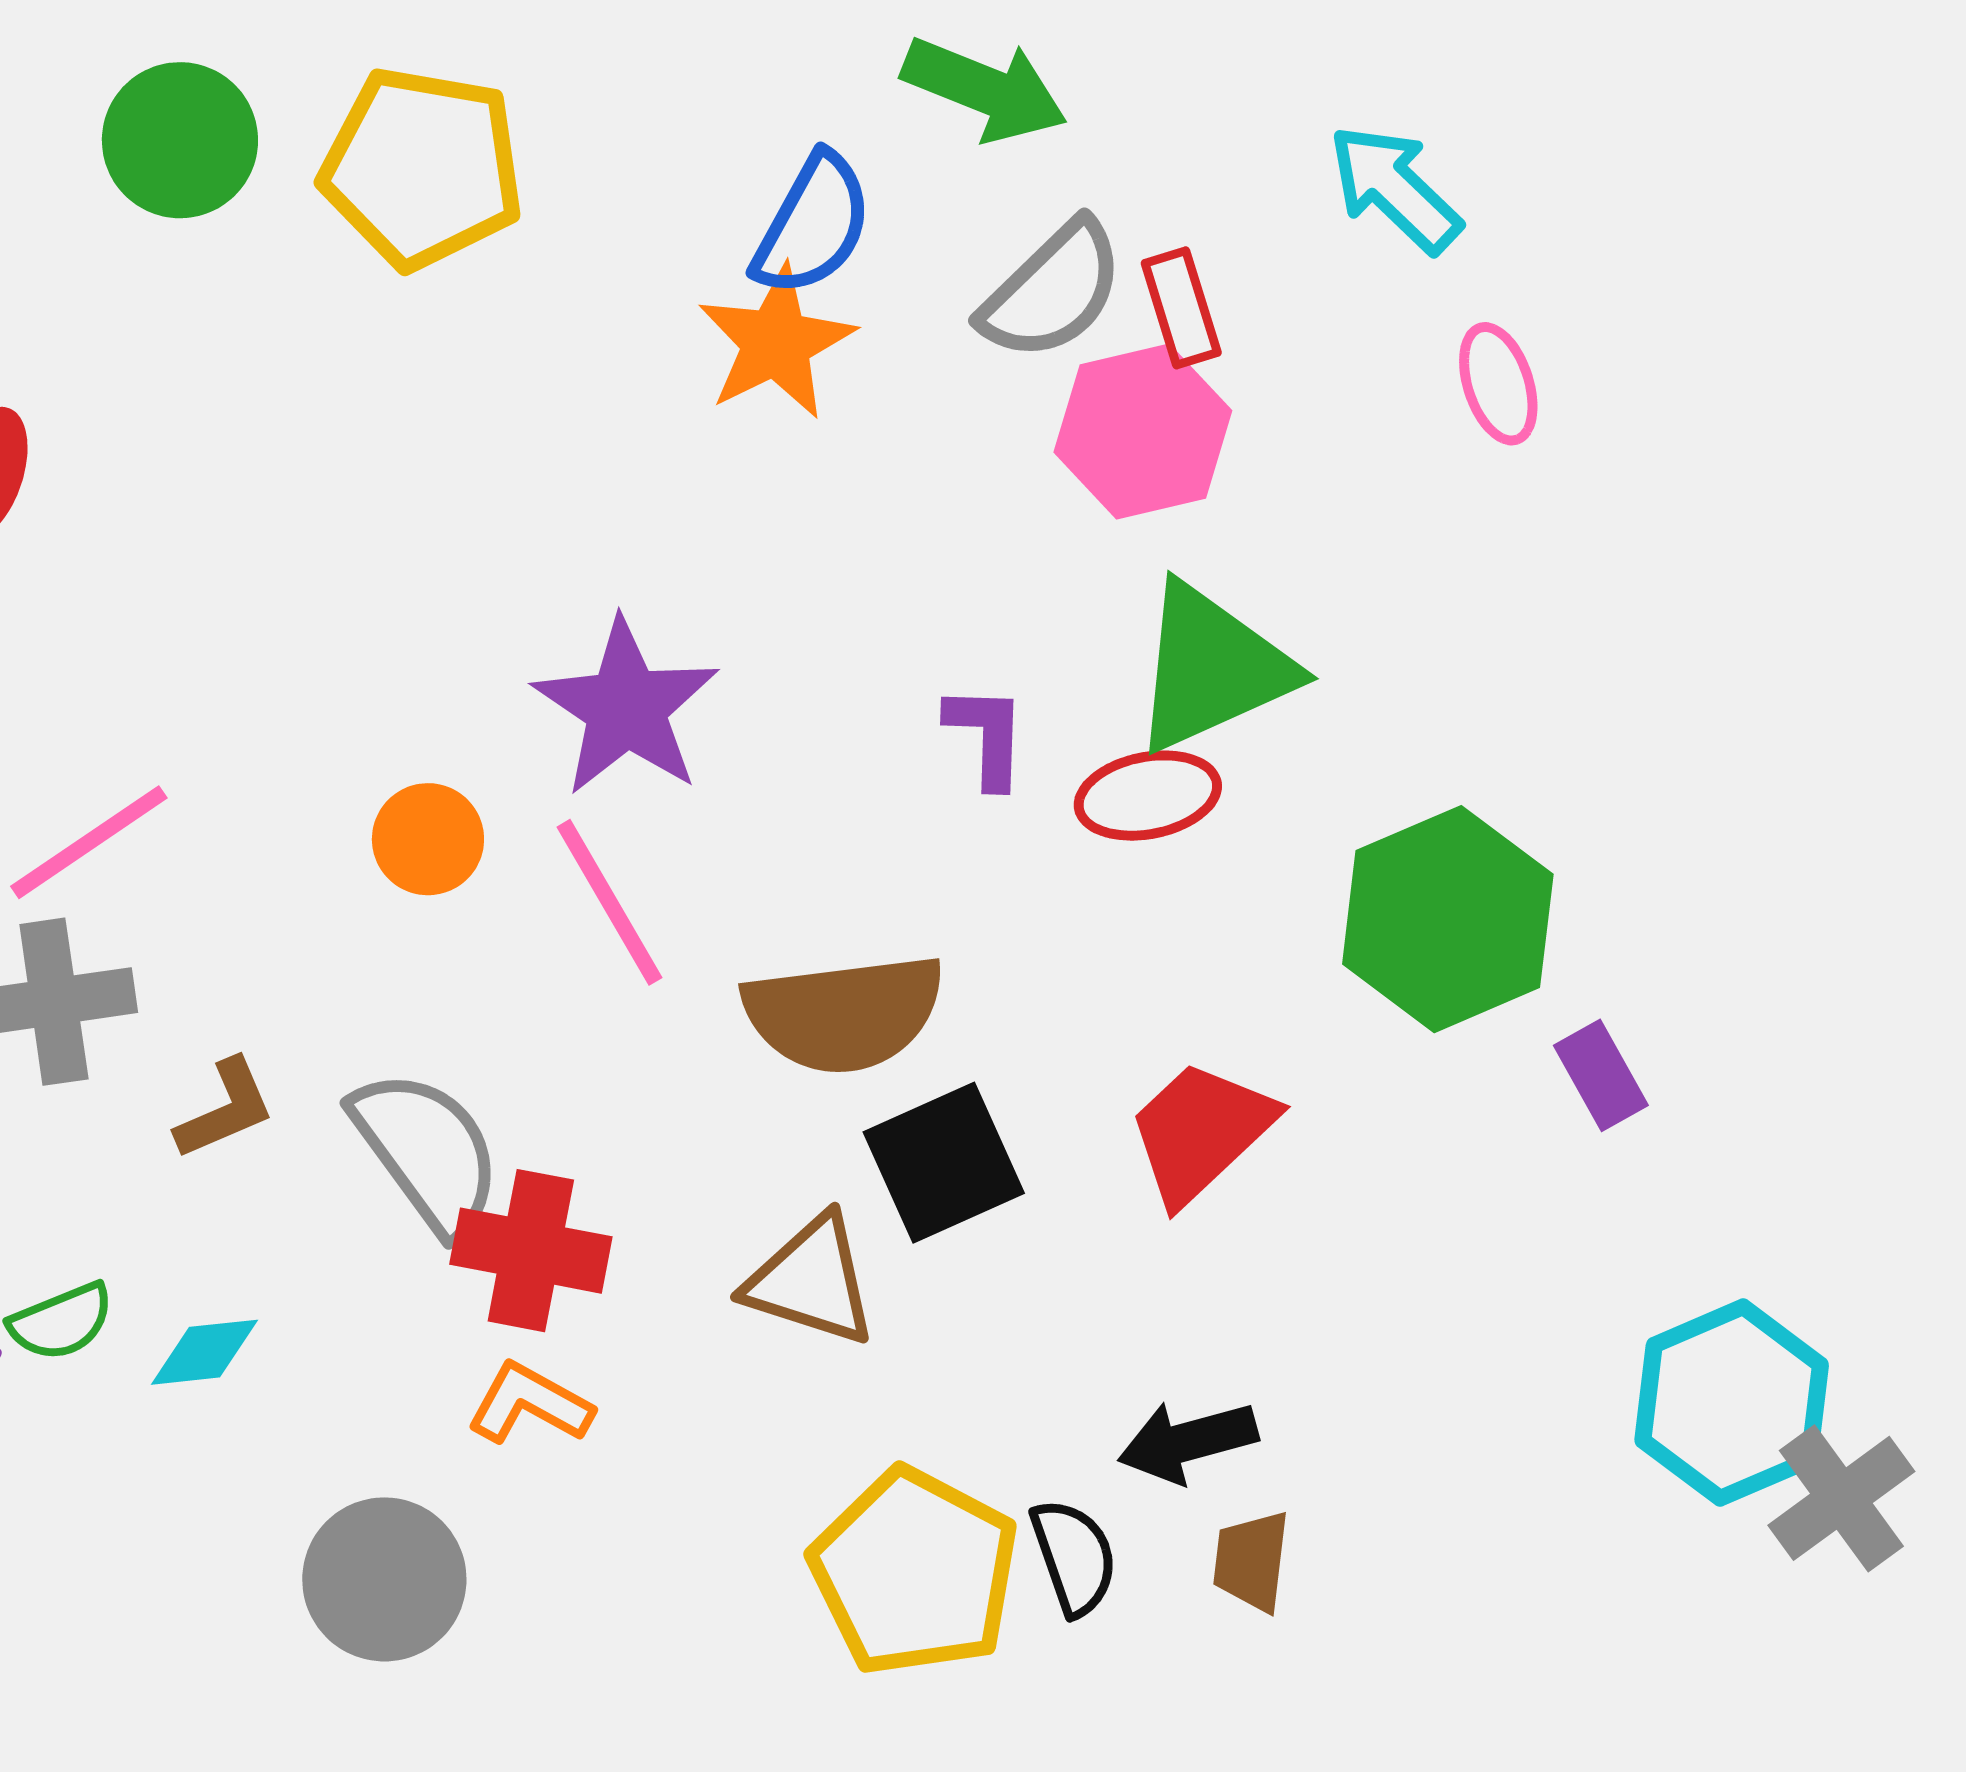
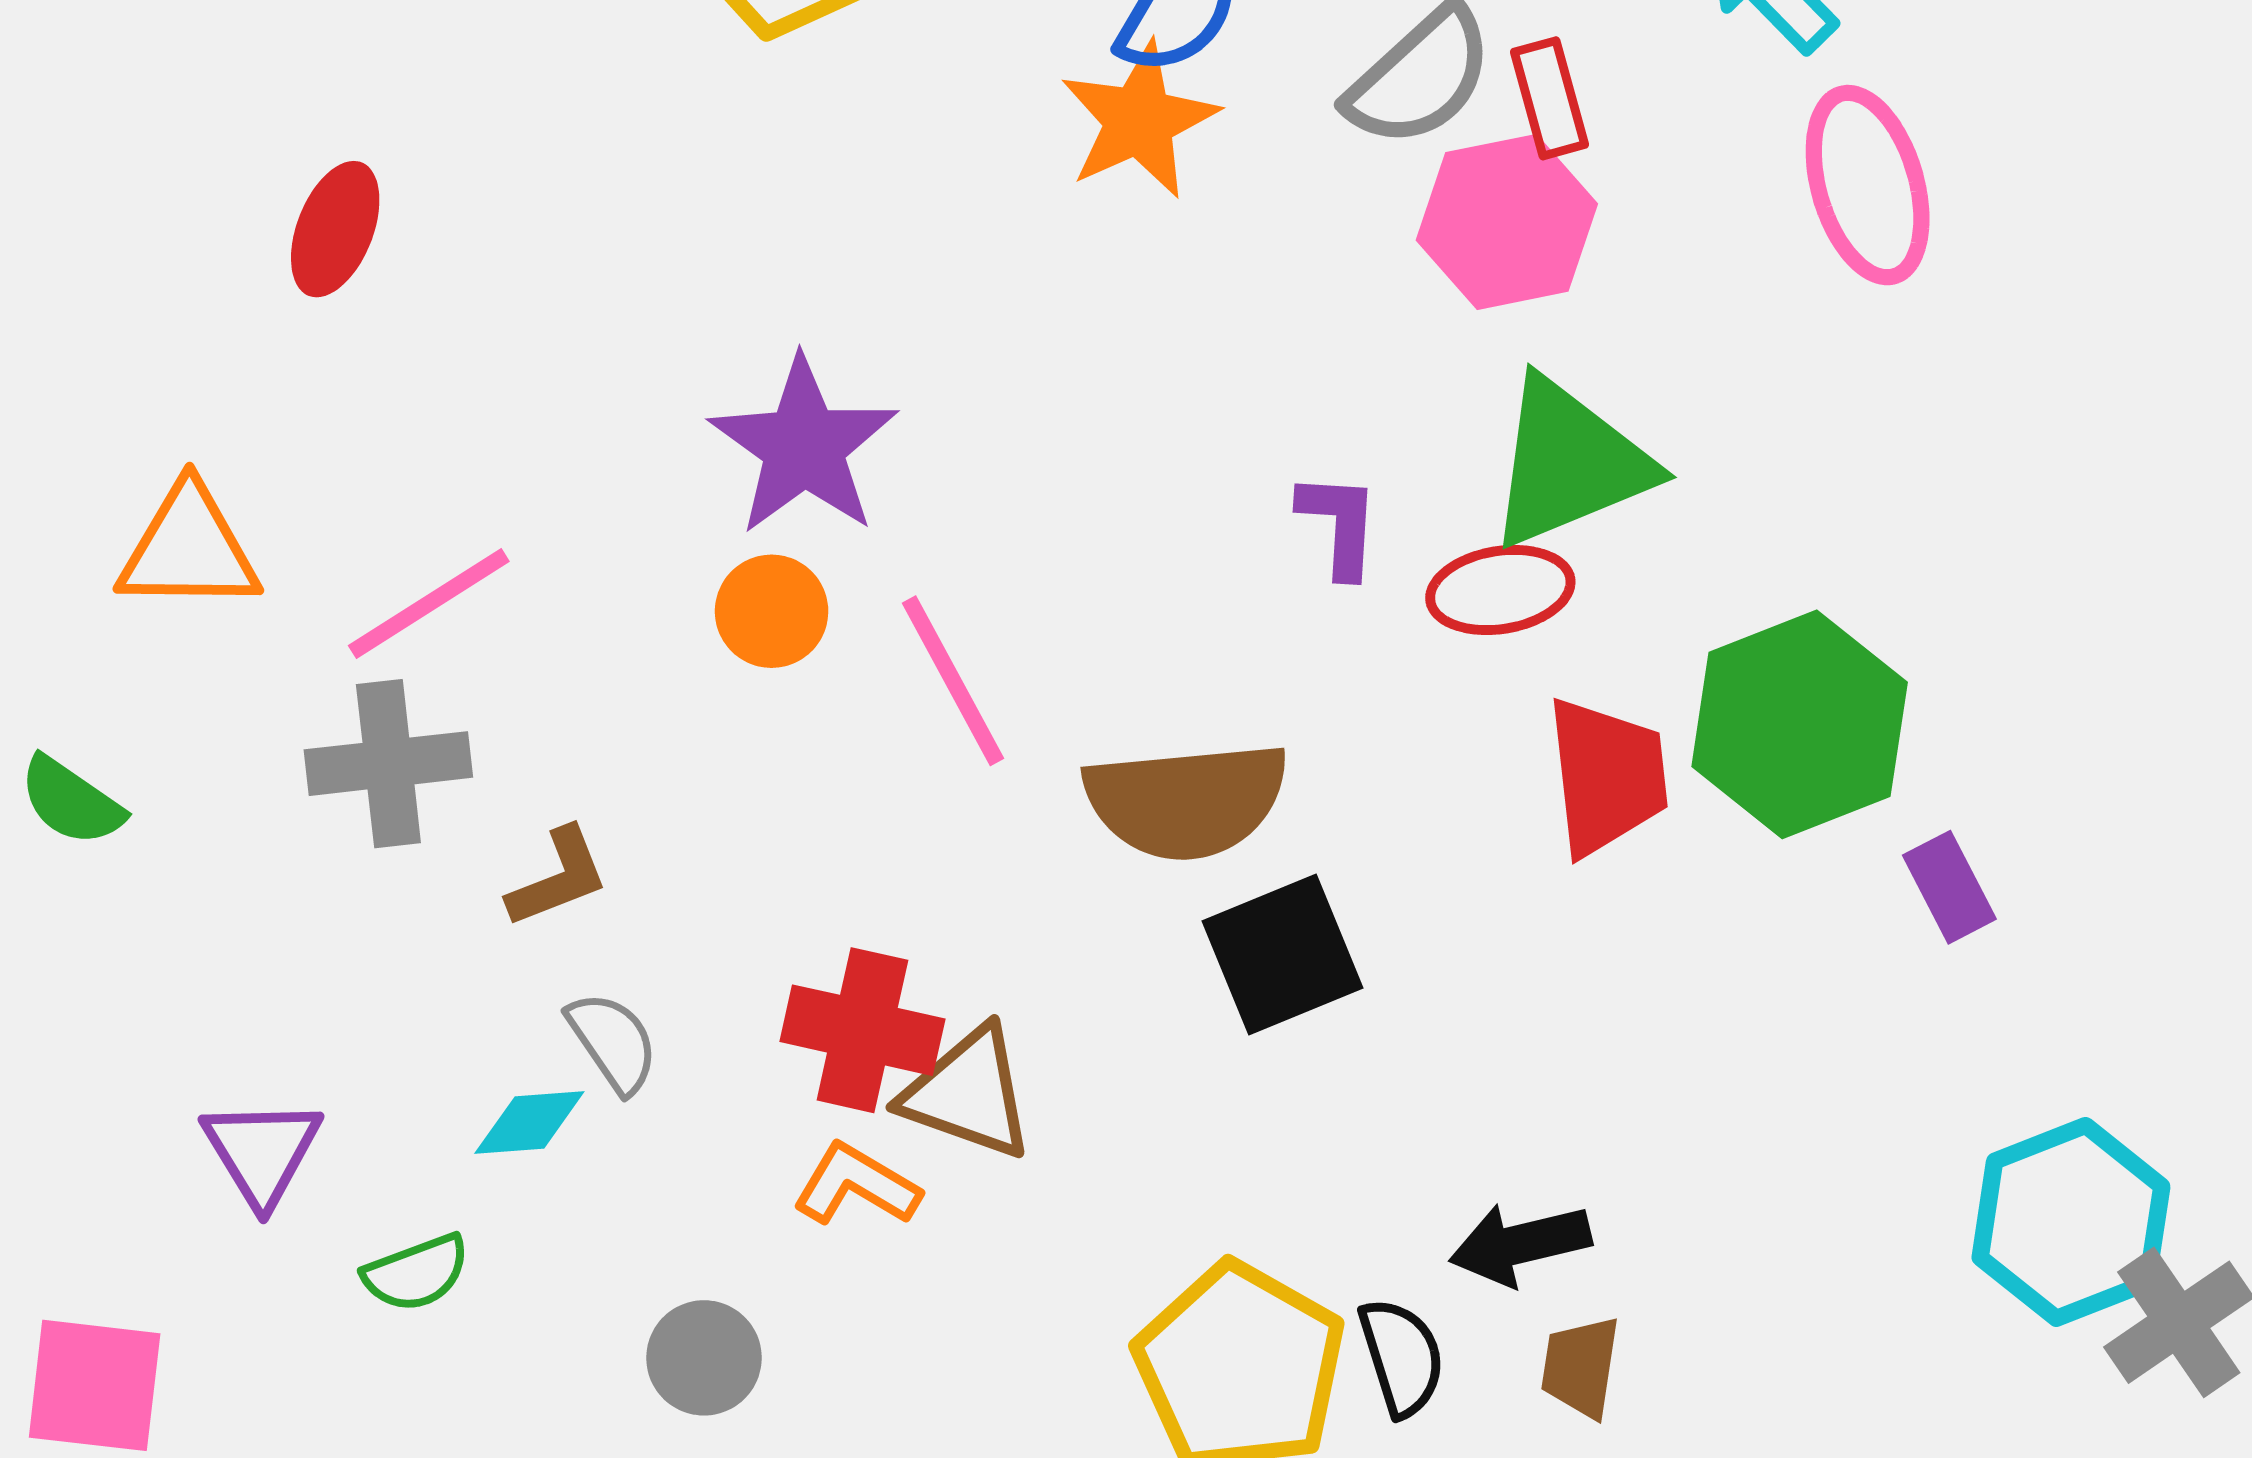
pink ellipse: (1498, 384) -> (1868, 185), size x1.6
purple star: (626, 707) -> (804, 446), moved
red trapezoid: (1201, 1132) -> (1607, 776), moved, turned 125
gray semicircle: (427, 1151) -> (613, 1042), moved, size x0.6
brown triangle: (811, 1281) -> (968, 1093), moved
green semicircle: (61, 1322) -> (416, 1273), moved
gray circle: (384, 1579) -> (704, 1358), size x0.7

